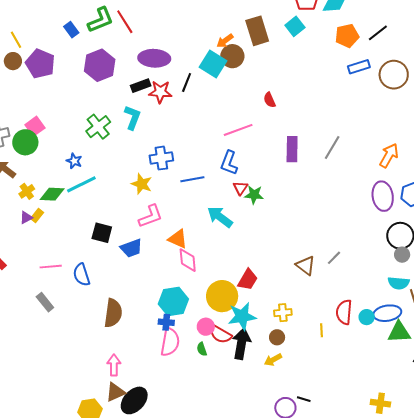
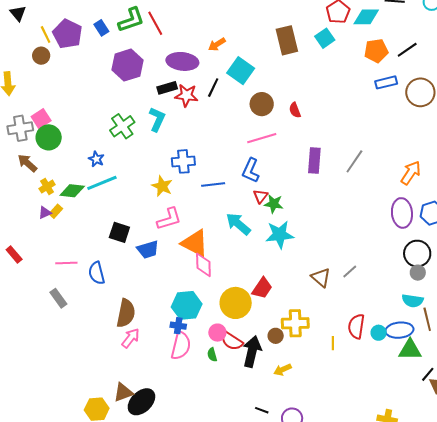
orange arrow: (225, 41) -> (217, 44), moved
brown circle: (232, 56) -> (262, 104), moved
purple pentagon: (40, 64) -> (68, 34), moved
pink square: (35, 126) -> (41, 119), moved
orange triangle: (178, 239) -> (195, 243), size x1.4
yellow cross: (283, 313) -> (295, 323), size x1.5
cyan star: (242, 316) -> (280, 235), moved
brown circle: (277, 337) -> (276, 336), moved
pink arrow: (114, 365) -> (131, 338), moved, turned 35
black line: (304, 399) -> (262, 410), moved

